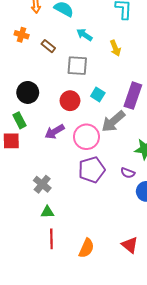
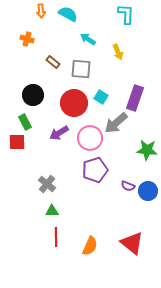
brown rectangle: (48, 46) -> (53, 62), moved
red circle: (70, 101) -> (74, 103), size x1.4
purple semicircle: (128, 173) -> (128, 186), moved
red triangle: (130, 245) -> (132, 243), size x1.4

